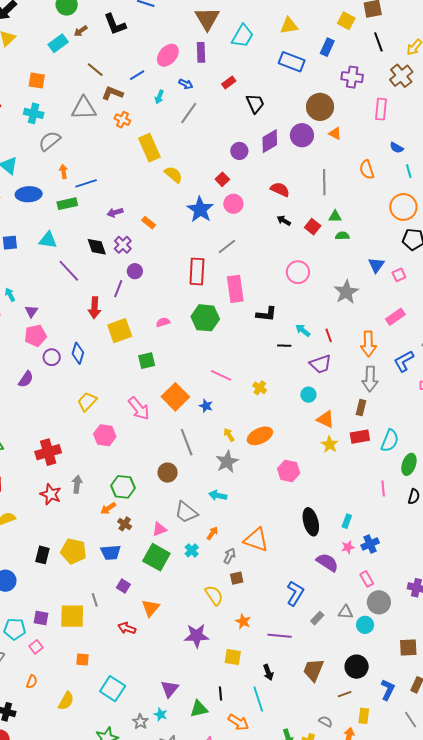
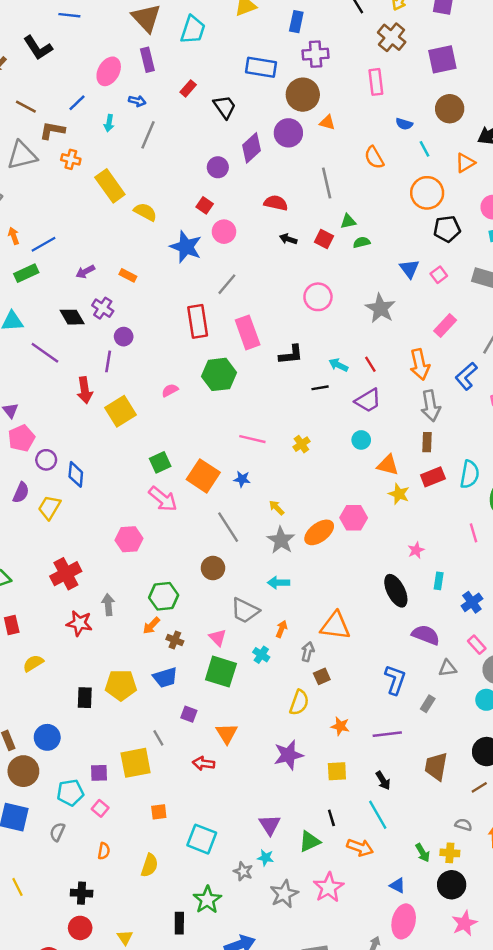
blue rectangle: (292, 62) -> (261, 67), moved
purple cross: (352, 77) -> (316, 54), moved
blue diamond: (78, 353) -> (76, 474), moved
green square: (147, 361) -> (160, 462), moved
yellow cross: (260, 388) -> (301, 444), turned 32
yellow trapezoid: (87, 402) -> (49, 507), moved
orange ellipse: (260, 436) -> (319, 532), moved
pink hexagon: (289, 471) -> (354, 518), moved
pink triangle: (159, 529) -> (218, 638), turned -42
pink star: (348, 547) -> (416, 550), moved
yellow semicircle: (214, 595) -> (299, 702), turned 65
gray triangle: (346, 612) -> (448, 668), moved

